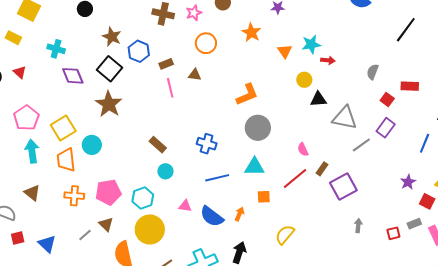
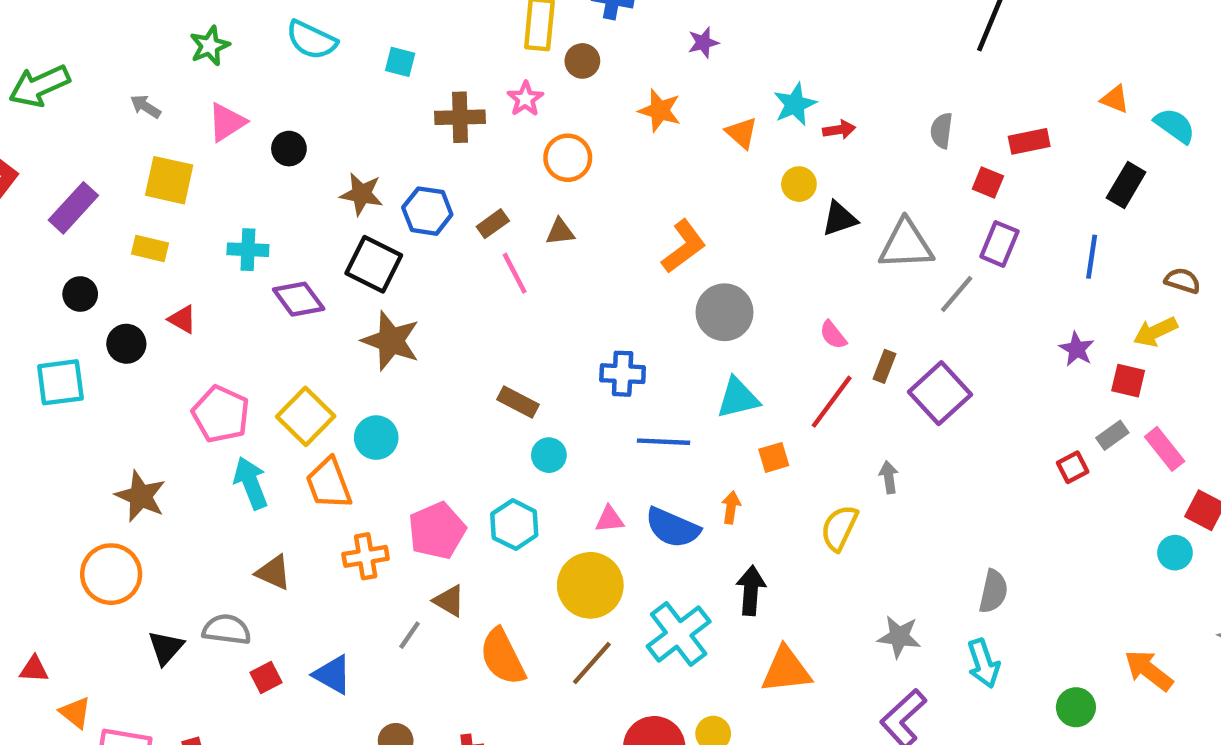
blue line: (217, 178) -> (664, 442), turned 30
gray arrow: (358, 225) -> (889, 477), moved
yellow circle: (150, 230) -> (590, 585), moved

